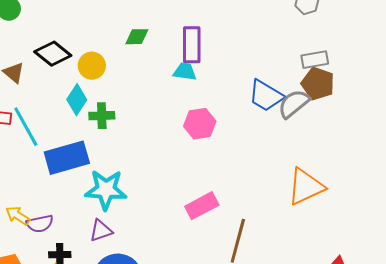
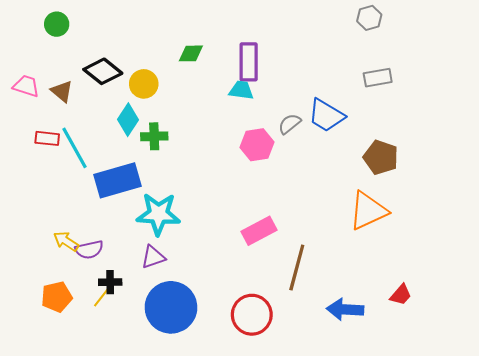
brown pentagon: (318, 84) -> (381, 157), moved
gray semicircle: (294, 104) -> (290, 124), moved, size x0.7

